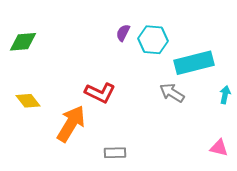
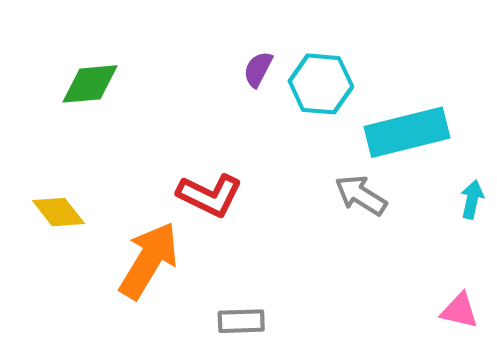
green diamond: (23, 42) -> (90, 84), moved

